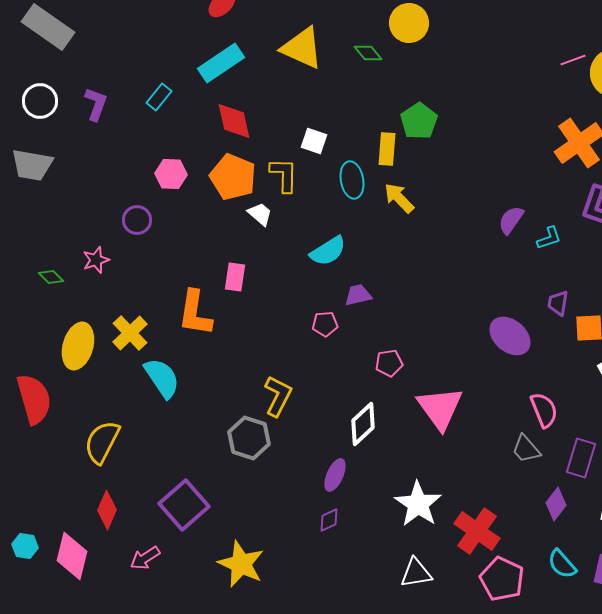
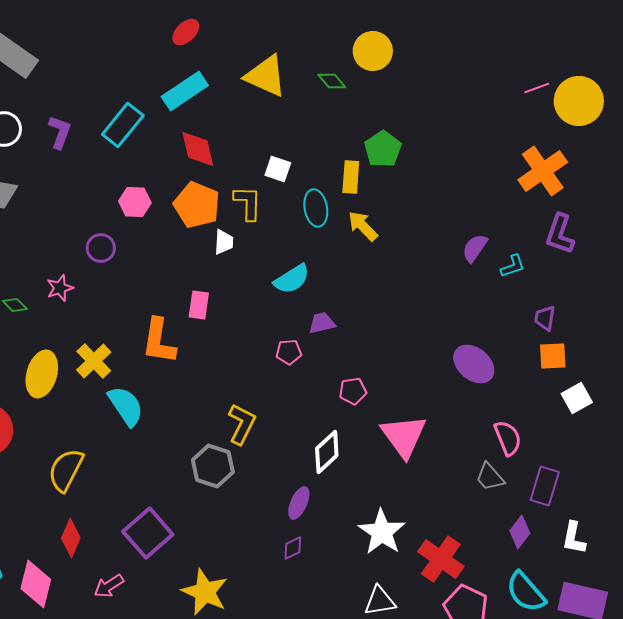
cyan rectangle: (159, 97) -> (123, 125), size x1.6
white trapezoid: (260, 214) -> (224, 242), turned 52
purple trapezoid: (558, 303) -> (545, 318), moved
cyan semicircle: (562, 564) -> (526, 592), size x1.4

